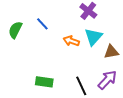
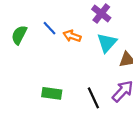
orange arrow: (71, 41) -> (72, 36), moved

